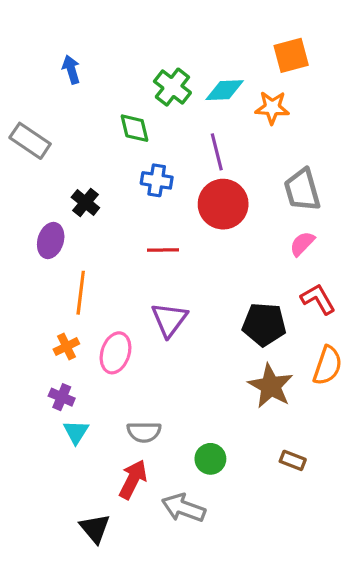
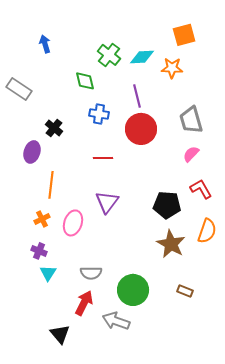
green circle: (210, 459) -> (133, 290), size x1.6

